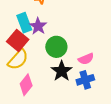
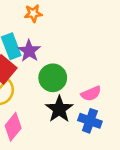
blue cross: (85, 80) -> (90, 121), turned 36

